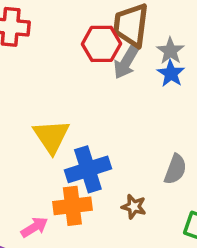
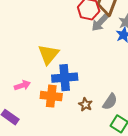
gray semicircle: (175, 169) -> (110, 102), moved
pink arrow: (34, 227) -> (22, 85), moved

